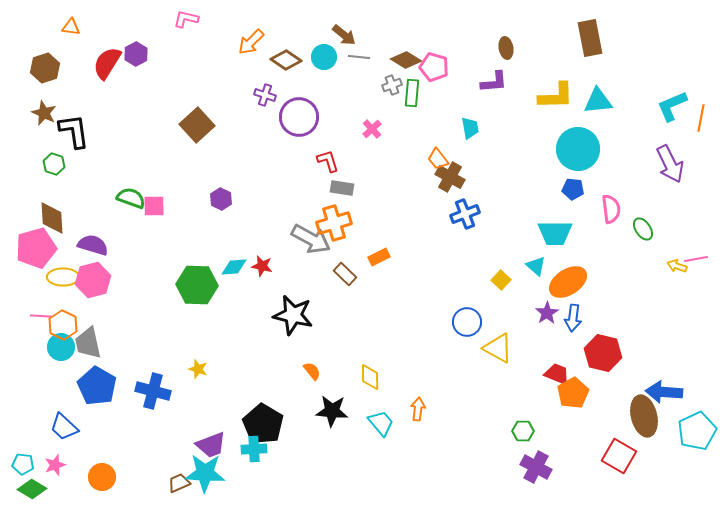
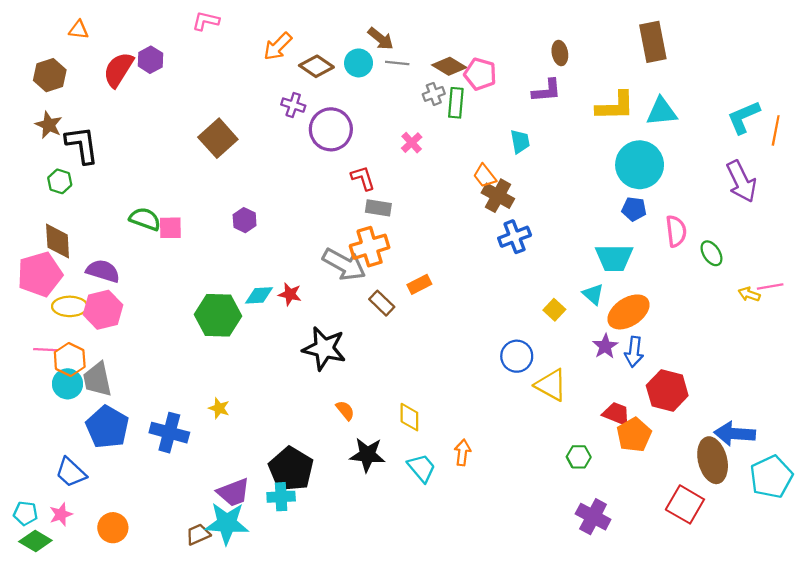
green hexagon: (523, 431) -> (579, 457), moved

